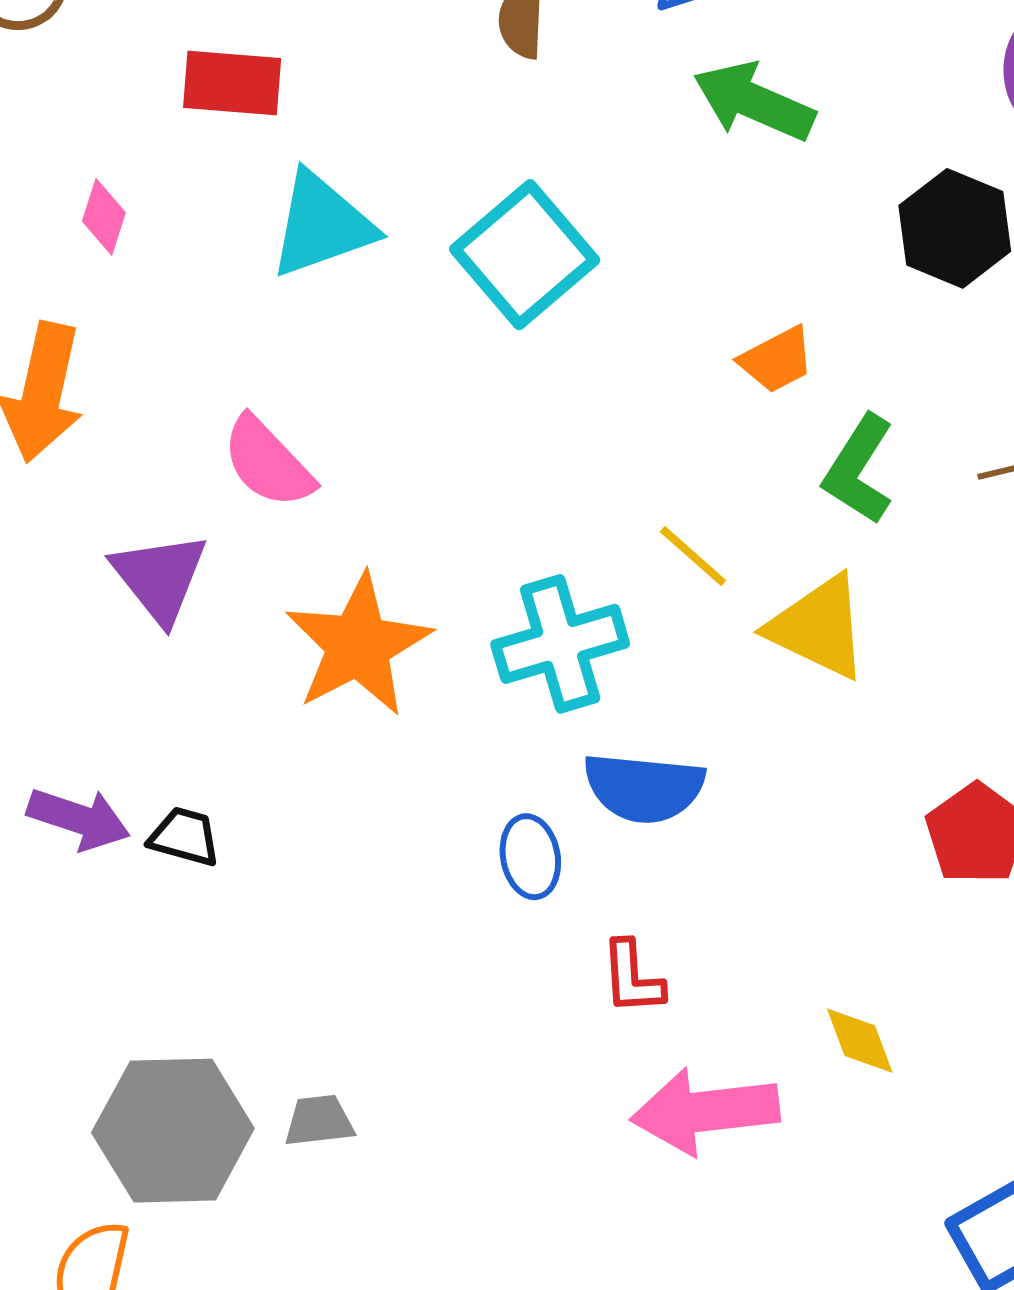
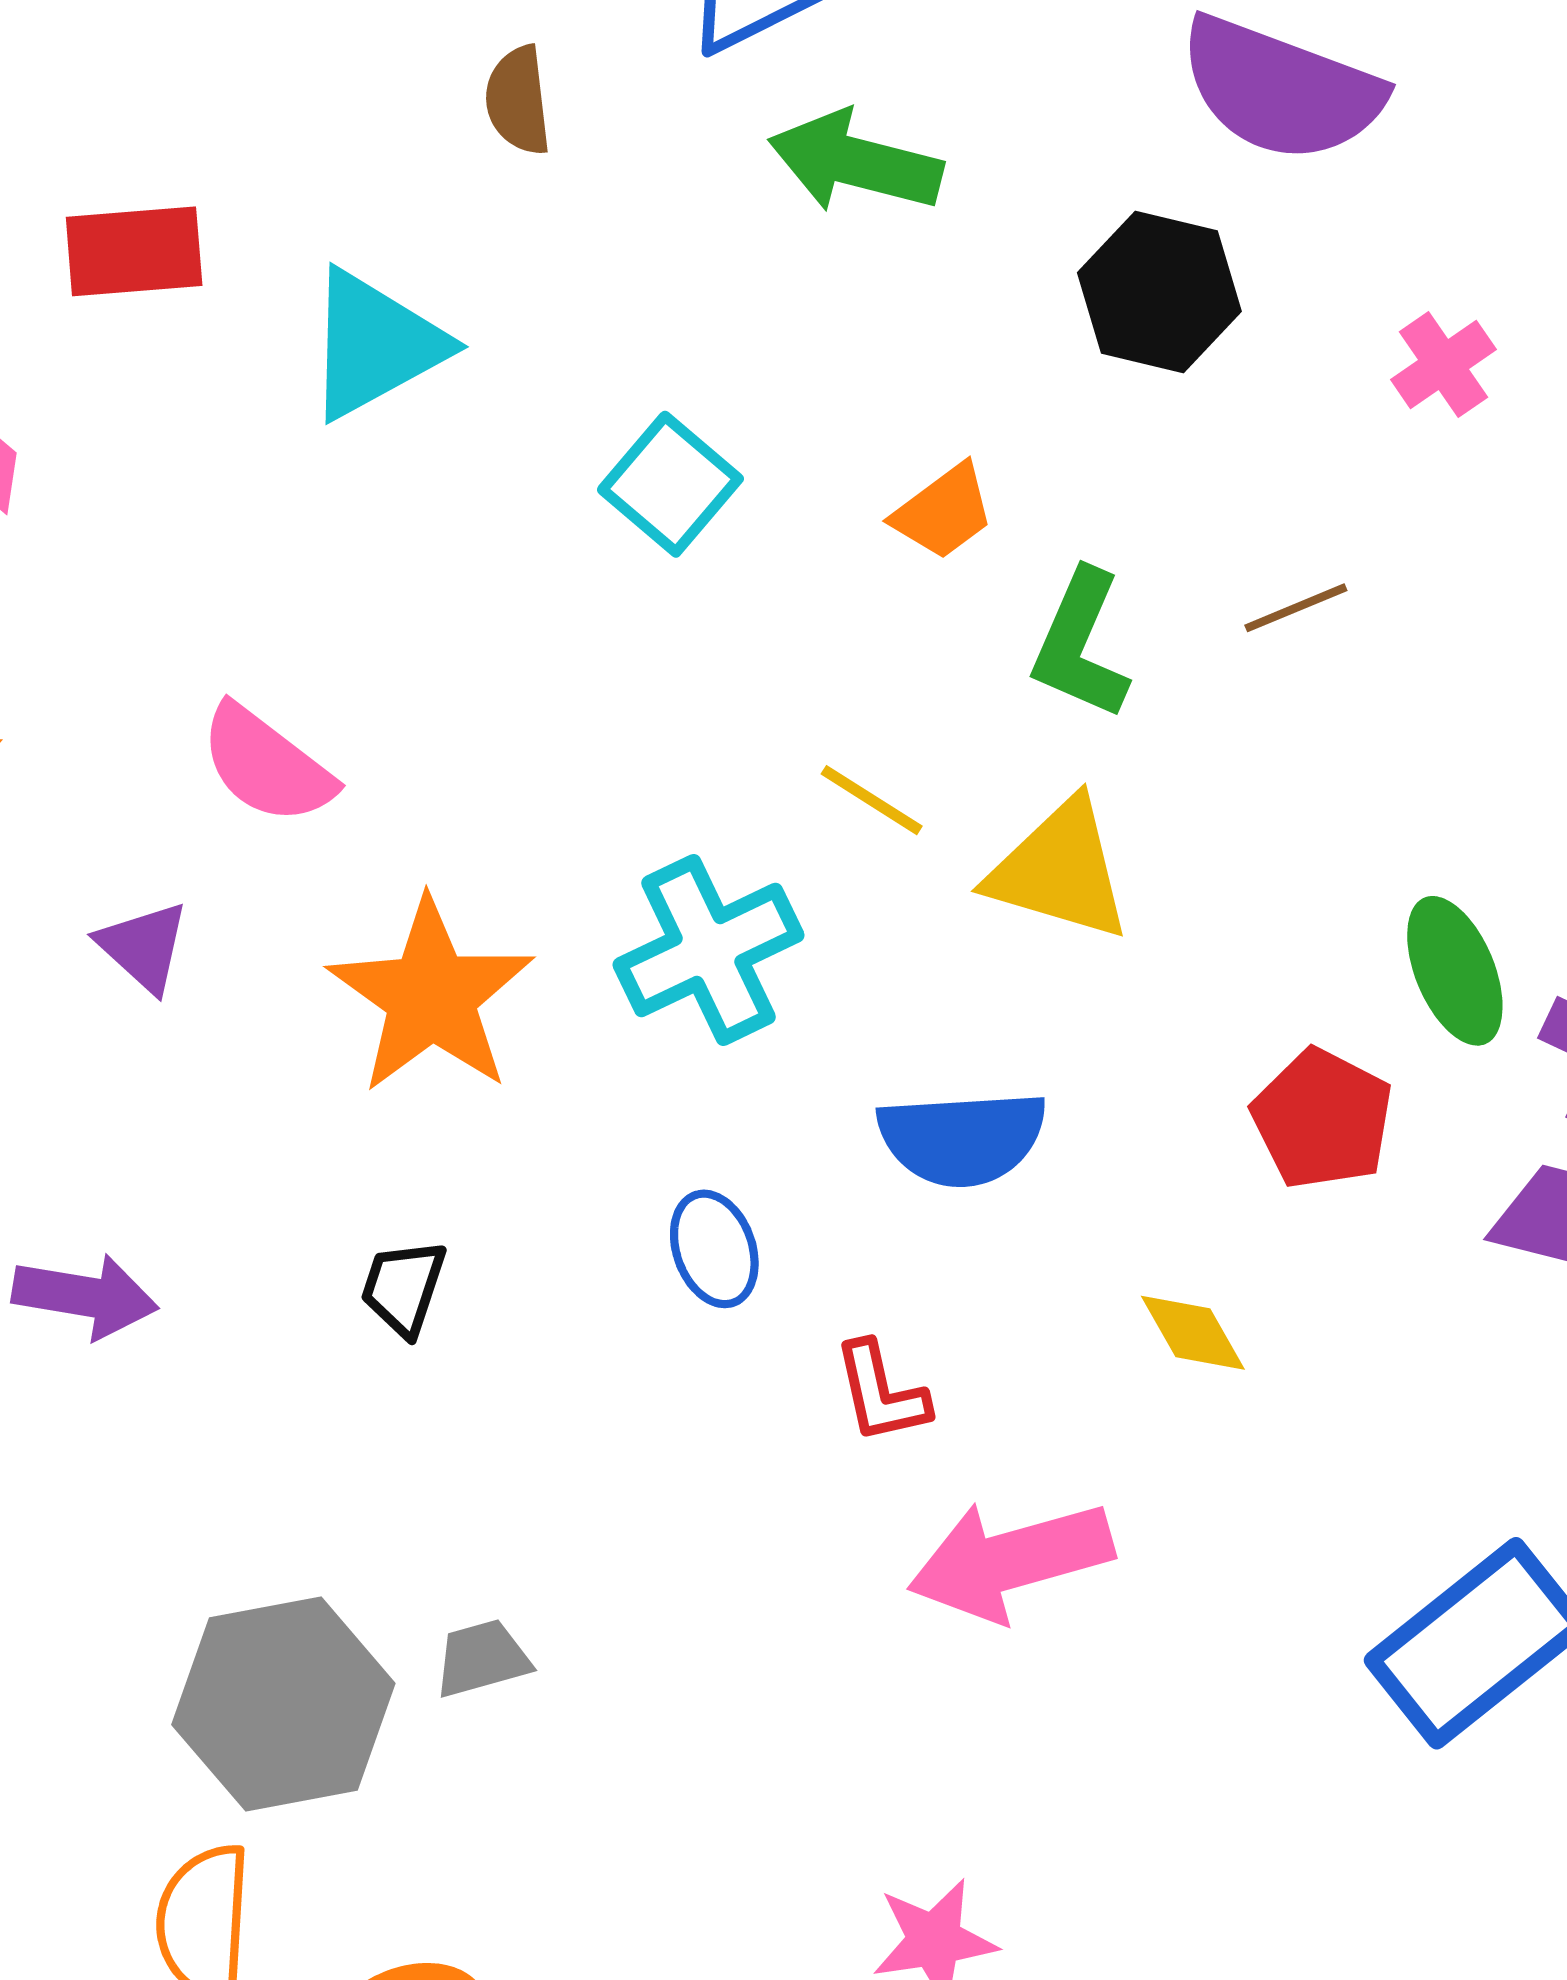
cyan triangle: (322, 225) -> (375, 344), moved
cyan square: (525, 255) -> (670, 484), moved, size x0.7
purple triangle: (160, 577) -> (144, 947), size x0.7
blue semicircle: (644, 788) -> (962, 1138), moved
black trapezoid: (184, 837) -> (403, 1287), moved, turned -78
yellow diamond: (860, 1041) -> (1193, 1333), moved

